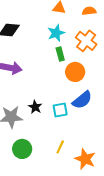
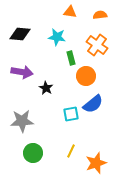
cyan star: (56, 33) -> (57, 37), moved, turned 30
black star: (35, 107) -> (46, 88), moved
orange star: (85, 159) -> (96, 163), turned 30

